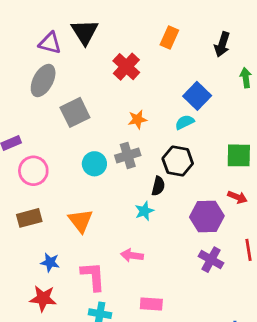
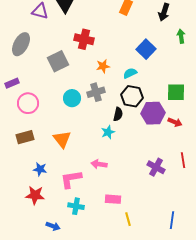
red cross: (126, 67) -> (84, 39), moved, turned -30
gray ellipse: (43, 81) -> (21, 44), moved
cyan semicircle: (185, 122) -> (130, 73), moved
purple hexagon: (207, 217) -> (153, 113), moved
pink L-shape: (93, 276) -> (71, 179), turned -95

